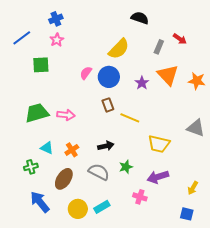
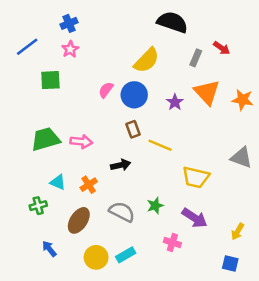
black semicircle: (140, 18) -> (172, 22), size x1.4
black arrow: (106, 146) -> (121, 165), moved
purple arrow: (158, 177) -> (195, 218), turned -130
blue arrow: (40, 202) -> (49, 249), size x0.6

